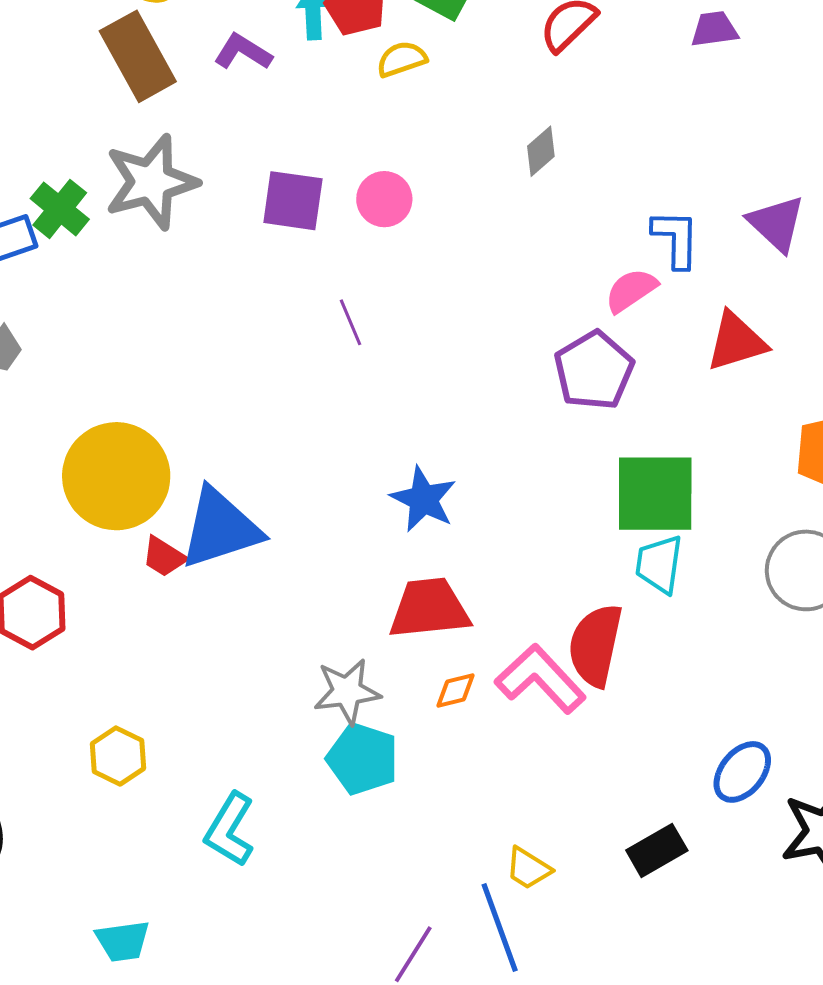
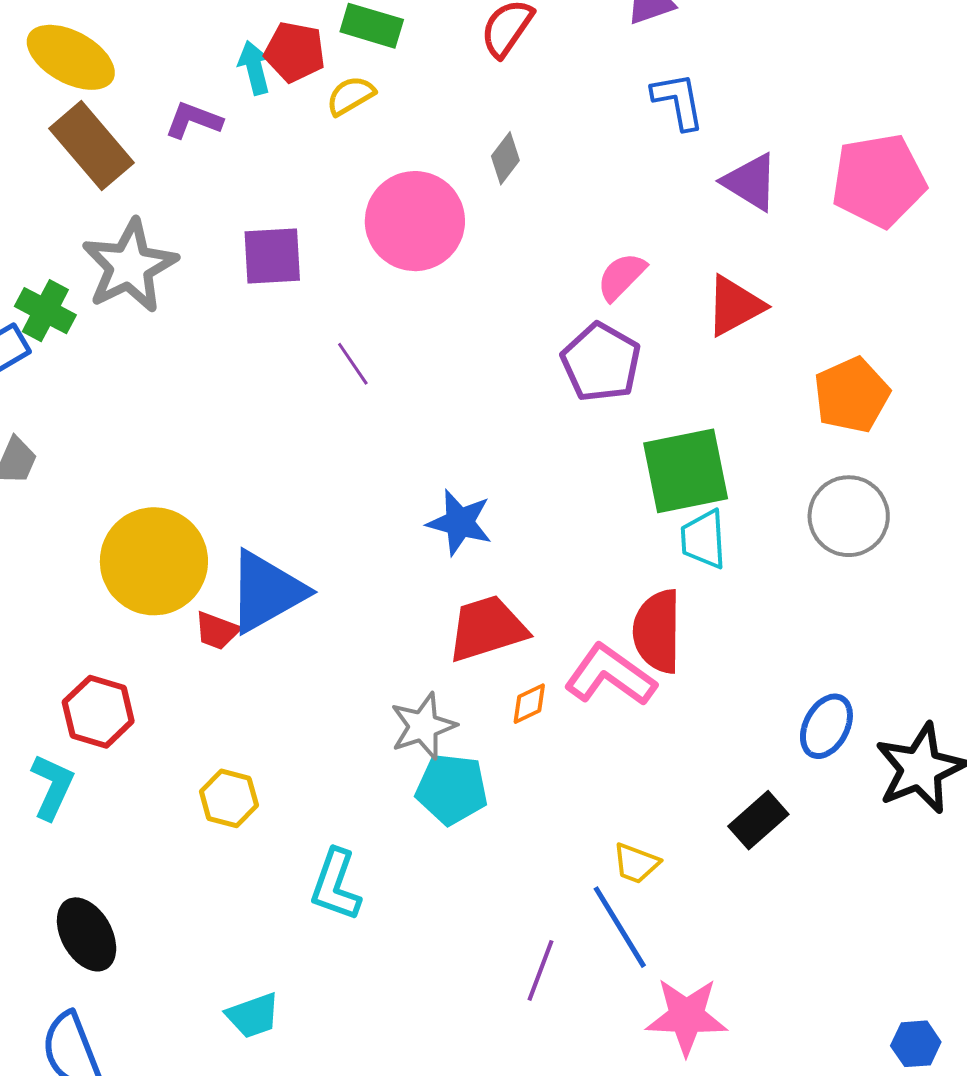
pink circle: (384, 199) -> (415, 221), moved, size x1.8
blue L-shape: (676, 239) -> (678, 101), moved
yellow hexagon: (118, 756) -> (229, 798), moved

